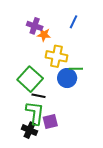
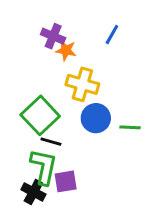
green line: (76, 69) -> (130, 127), moved

